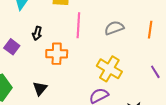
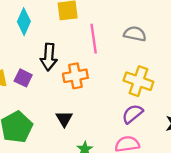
gray semicircle: (114, 28) -> (135, 34), turned 42
black arrow: (37, 33) -> (49, 57), size x1.6

